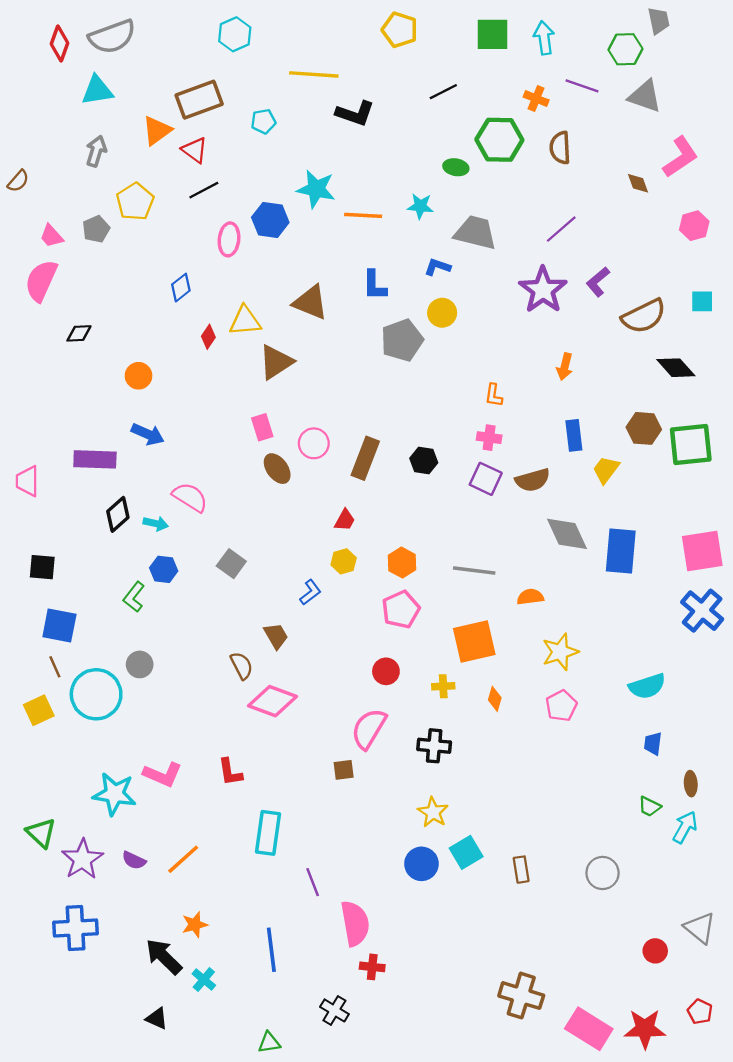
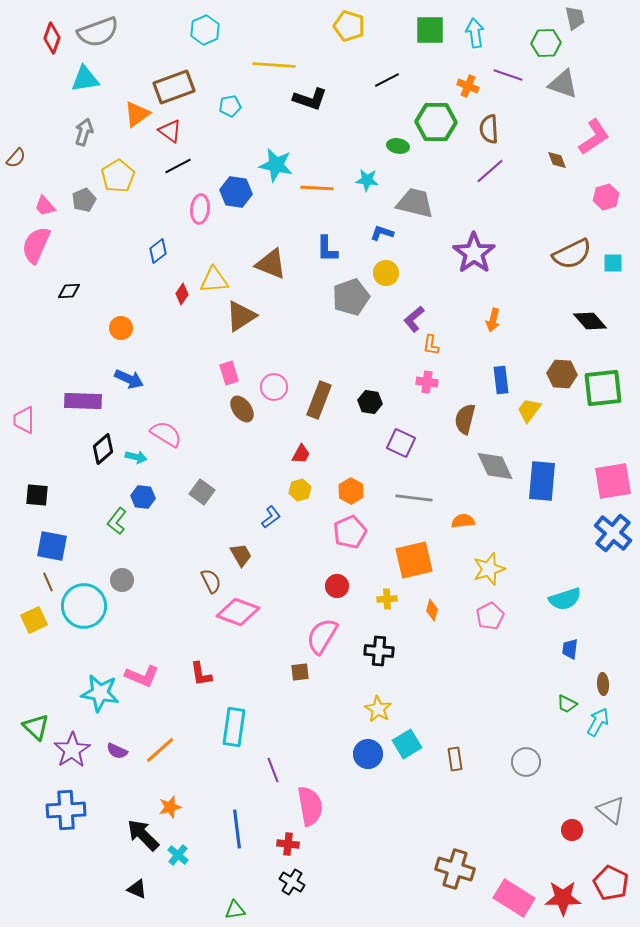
purple line: (561, 229) -> (490, 171), moved
purple L-shape: (598, 282) -> (414, 319), moved
brown semicircle: (644, 316) -> (572, 254), moved
purple square: (486, 479) -> (401, 443), moved
brown semicircle: (533, 480) -> (465, 419), turned 120
red cross: (372, 967) -> (288, 844), moved
red pentagon: (700, 1012) -> (611, 883), size x1.6

